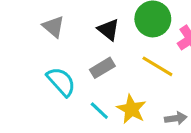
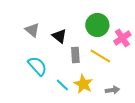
black triangle: (109, 30) -> (59, 36), moved
gray rectangle: (102, 68) -> (75, 55), moved, turned -63

